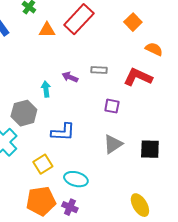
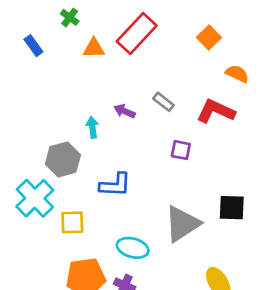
gray rectangle: (99, 70) -> (163, 102), turned 35
gray triangle: (113, 144) -> (182, 224), moved, size x1.4
yellow square: (43, 164) -> (72, 222), moved, turned 30

